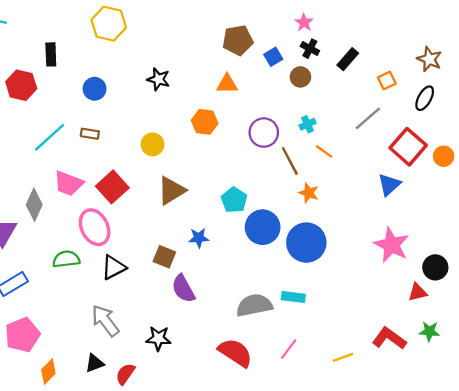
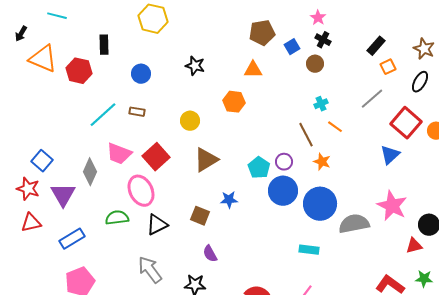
black rectangle: (348, 59) -> (376, 46), moved
purple circle: (264, 133) -> (284, 162), moved, size x0.7
purple semicircle: (183, 289) -> (210, 254), moved, size x0.7
gray semicircle: (254, 305) -> (354, 224), moved

